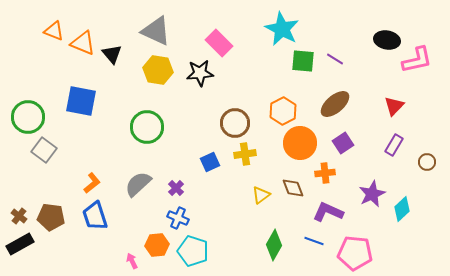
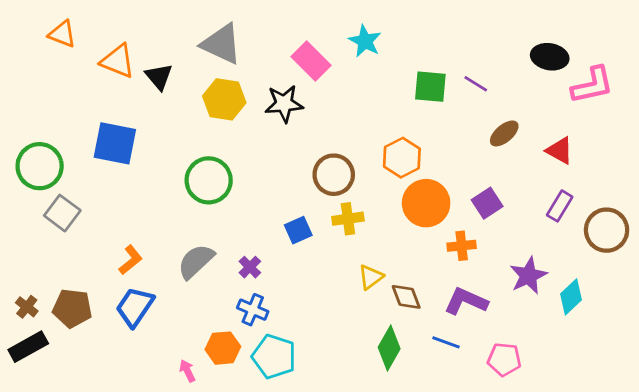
cyan star: (282, 29) -> (365, 41), moved, size x0.7
orange triangle: (54, 31) -> (62, 34), moved
brown ellipse: (335, 104) -> (504, 133), moved, size x0.7
red triangle: (394, 106) -> (560, 151), turned -45
brown circle: (427, 162) -> (607, 230), size x1.8
brown diamond: (293, 188) -> (406, 297), moved
blue trapezoid: (95, 216) -> (135, 307), turned 52
pink pentagon: (355, 253) -> (504, 359), size x0.7

